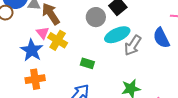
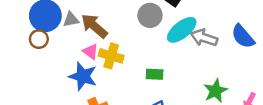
blue semicircle: (161, 38) -> (243, 36), moved
gray arrow: (133, 45) -> (204, 38), turned 90

